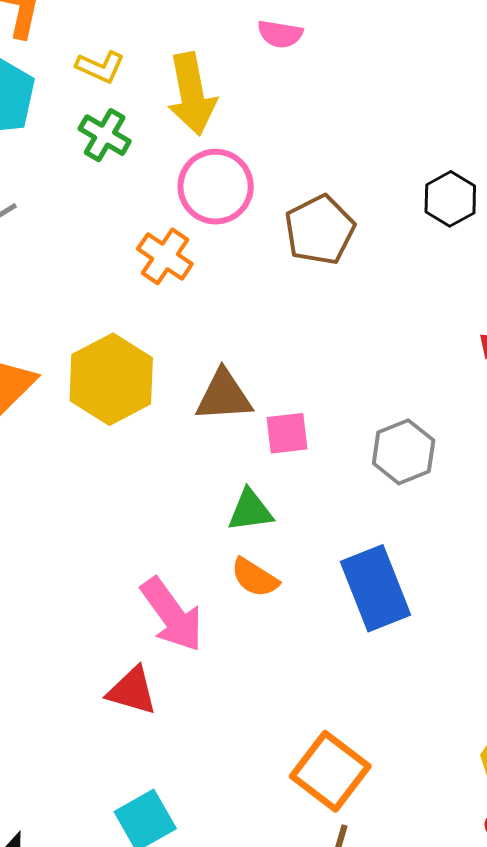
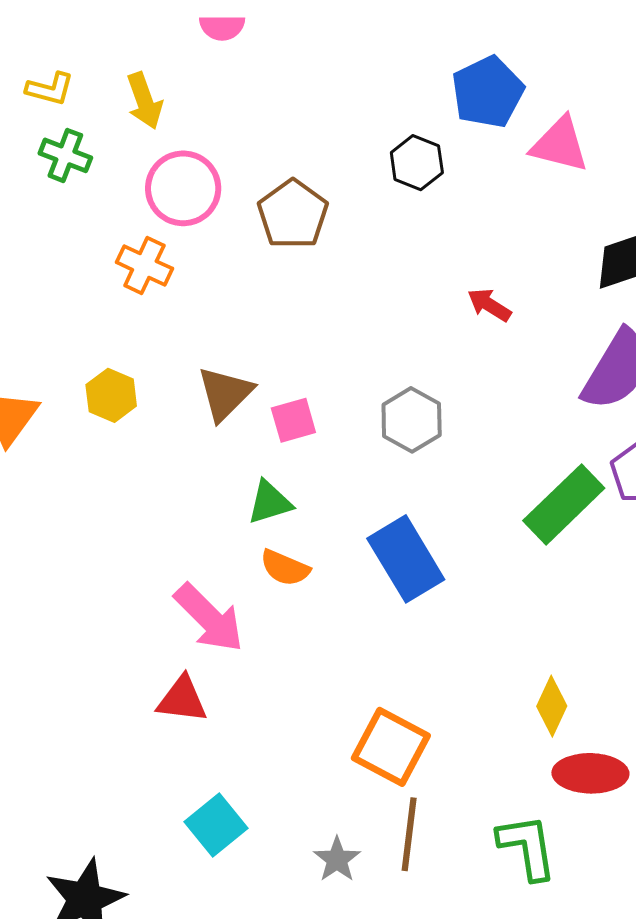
yellow arrow: (192, 94) -> (145, 101), size x0.7
yellow hexagon: (111, 379) -> (111, 395), size x0.6
brown triangle: (224, 396) -> (225, 394), turned -32

